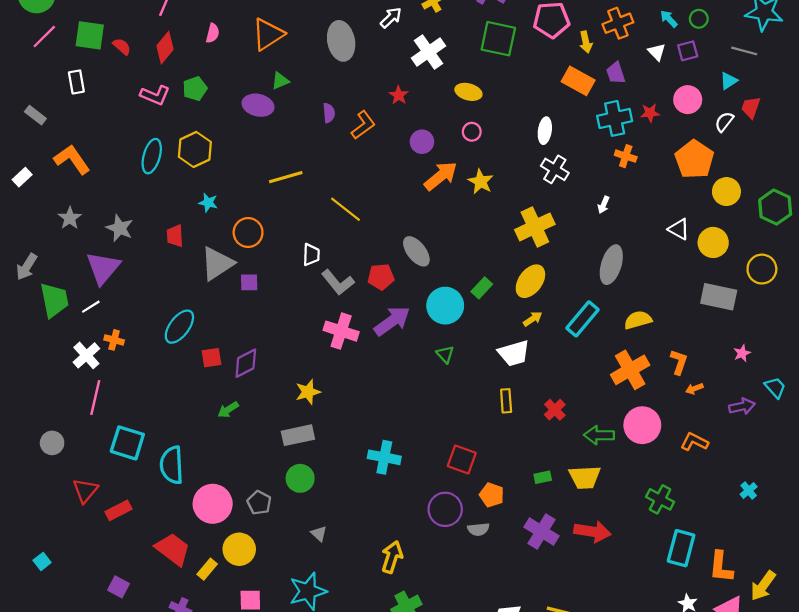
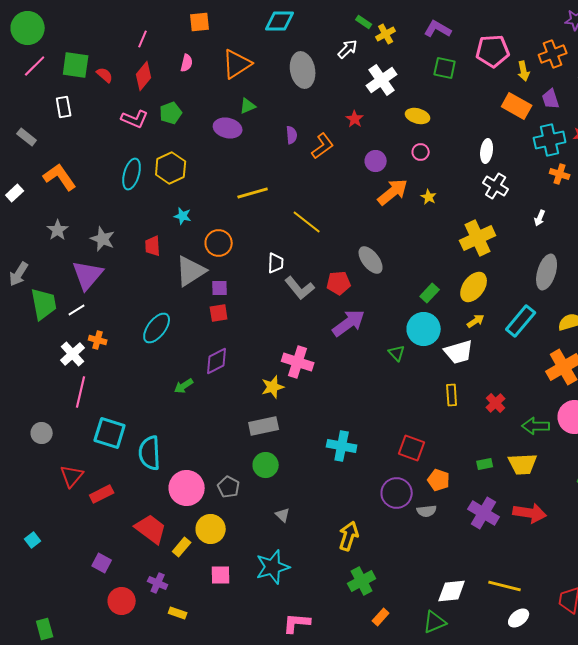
green square: (498, 39) -> (445, 68), size x0.7
yellow star: (481, 182) -> (429, 197), size x0.7
cyan circle: (445, 306) -> (424, 329), moved
pink cross: (341, 331) -> (298, 362), moved
red square: (212, 358) -> (219, 313), moved
green arrow: (228, 410) -> (184, 386), moved

